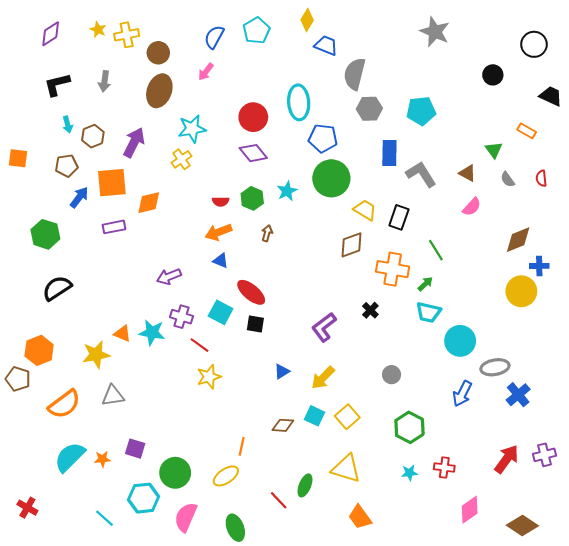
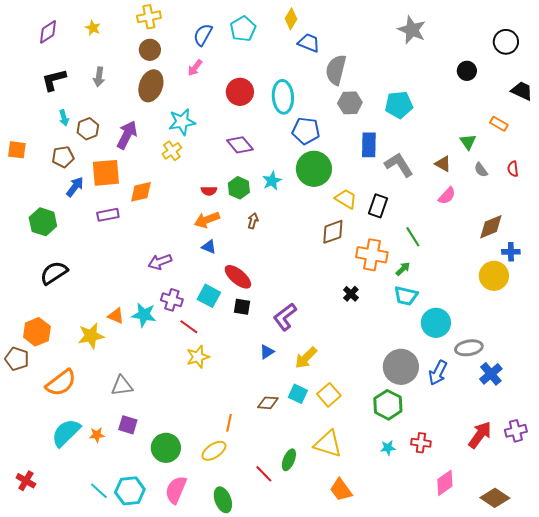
yellow cross: (127, 35) -> (149, 17), moved
red circle: (253, 117) -> (240, 92), moved
purple L-shape: (324, 327) -> (285, 317), moved
gray circle: (392, 375) -> (401, 367), moved, size x2.0
gray triangle: (113, 396) -> (122, 386), moved
cyan hexagon: (144, 498) -> (130, 491), moved

